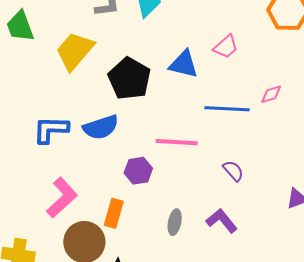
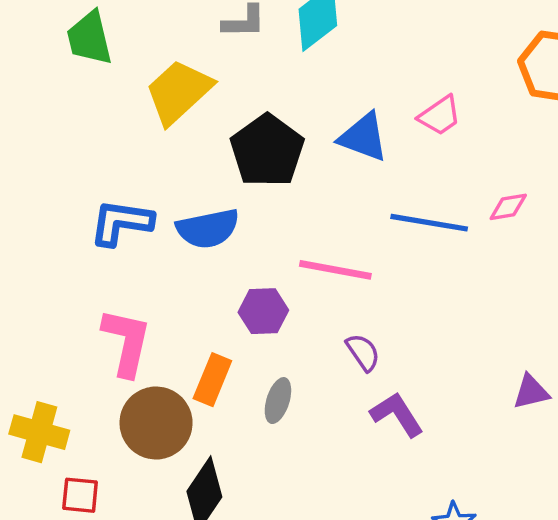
purple semicircle: (233, 171) -> (363, 352), moved
pink L-shape: (62, 198) -> (126, 342), turned -42
gray ellipse: (175, 222) -> (278, 401), moved

